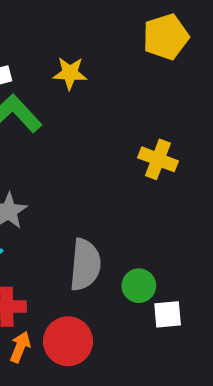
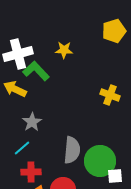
green circle: (139, 286) -> (100, 161), size x1.8

